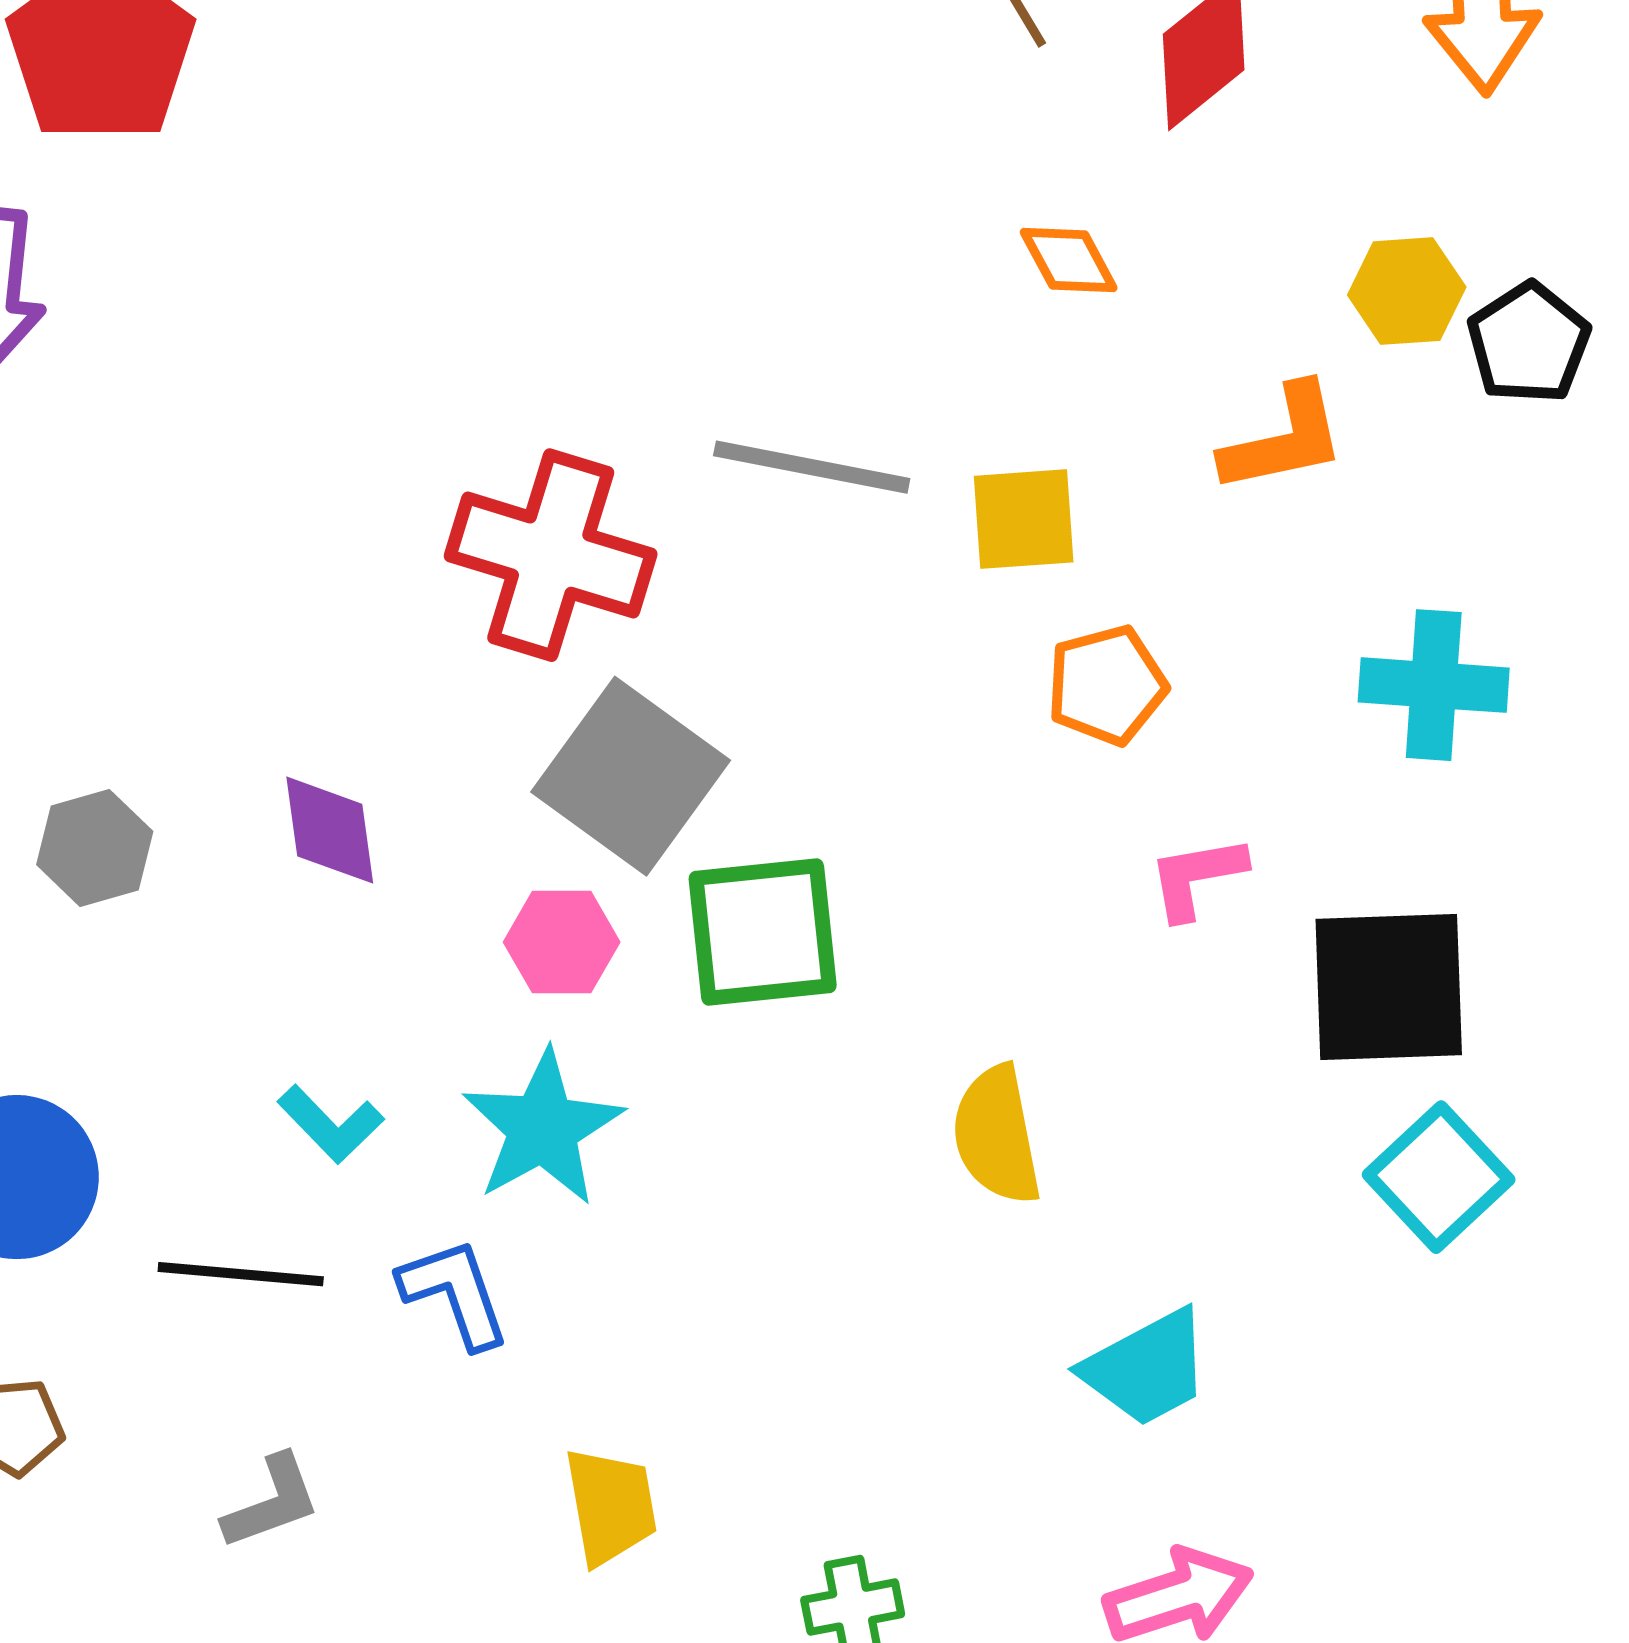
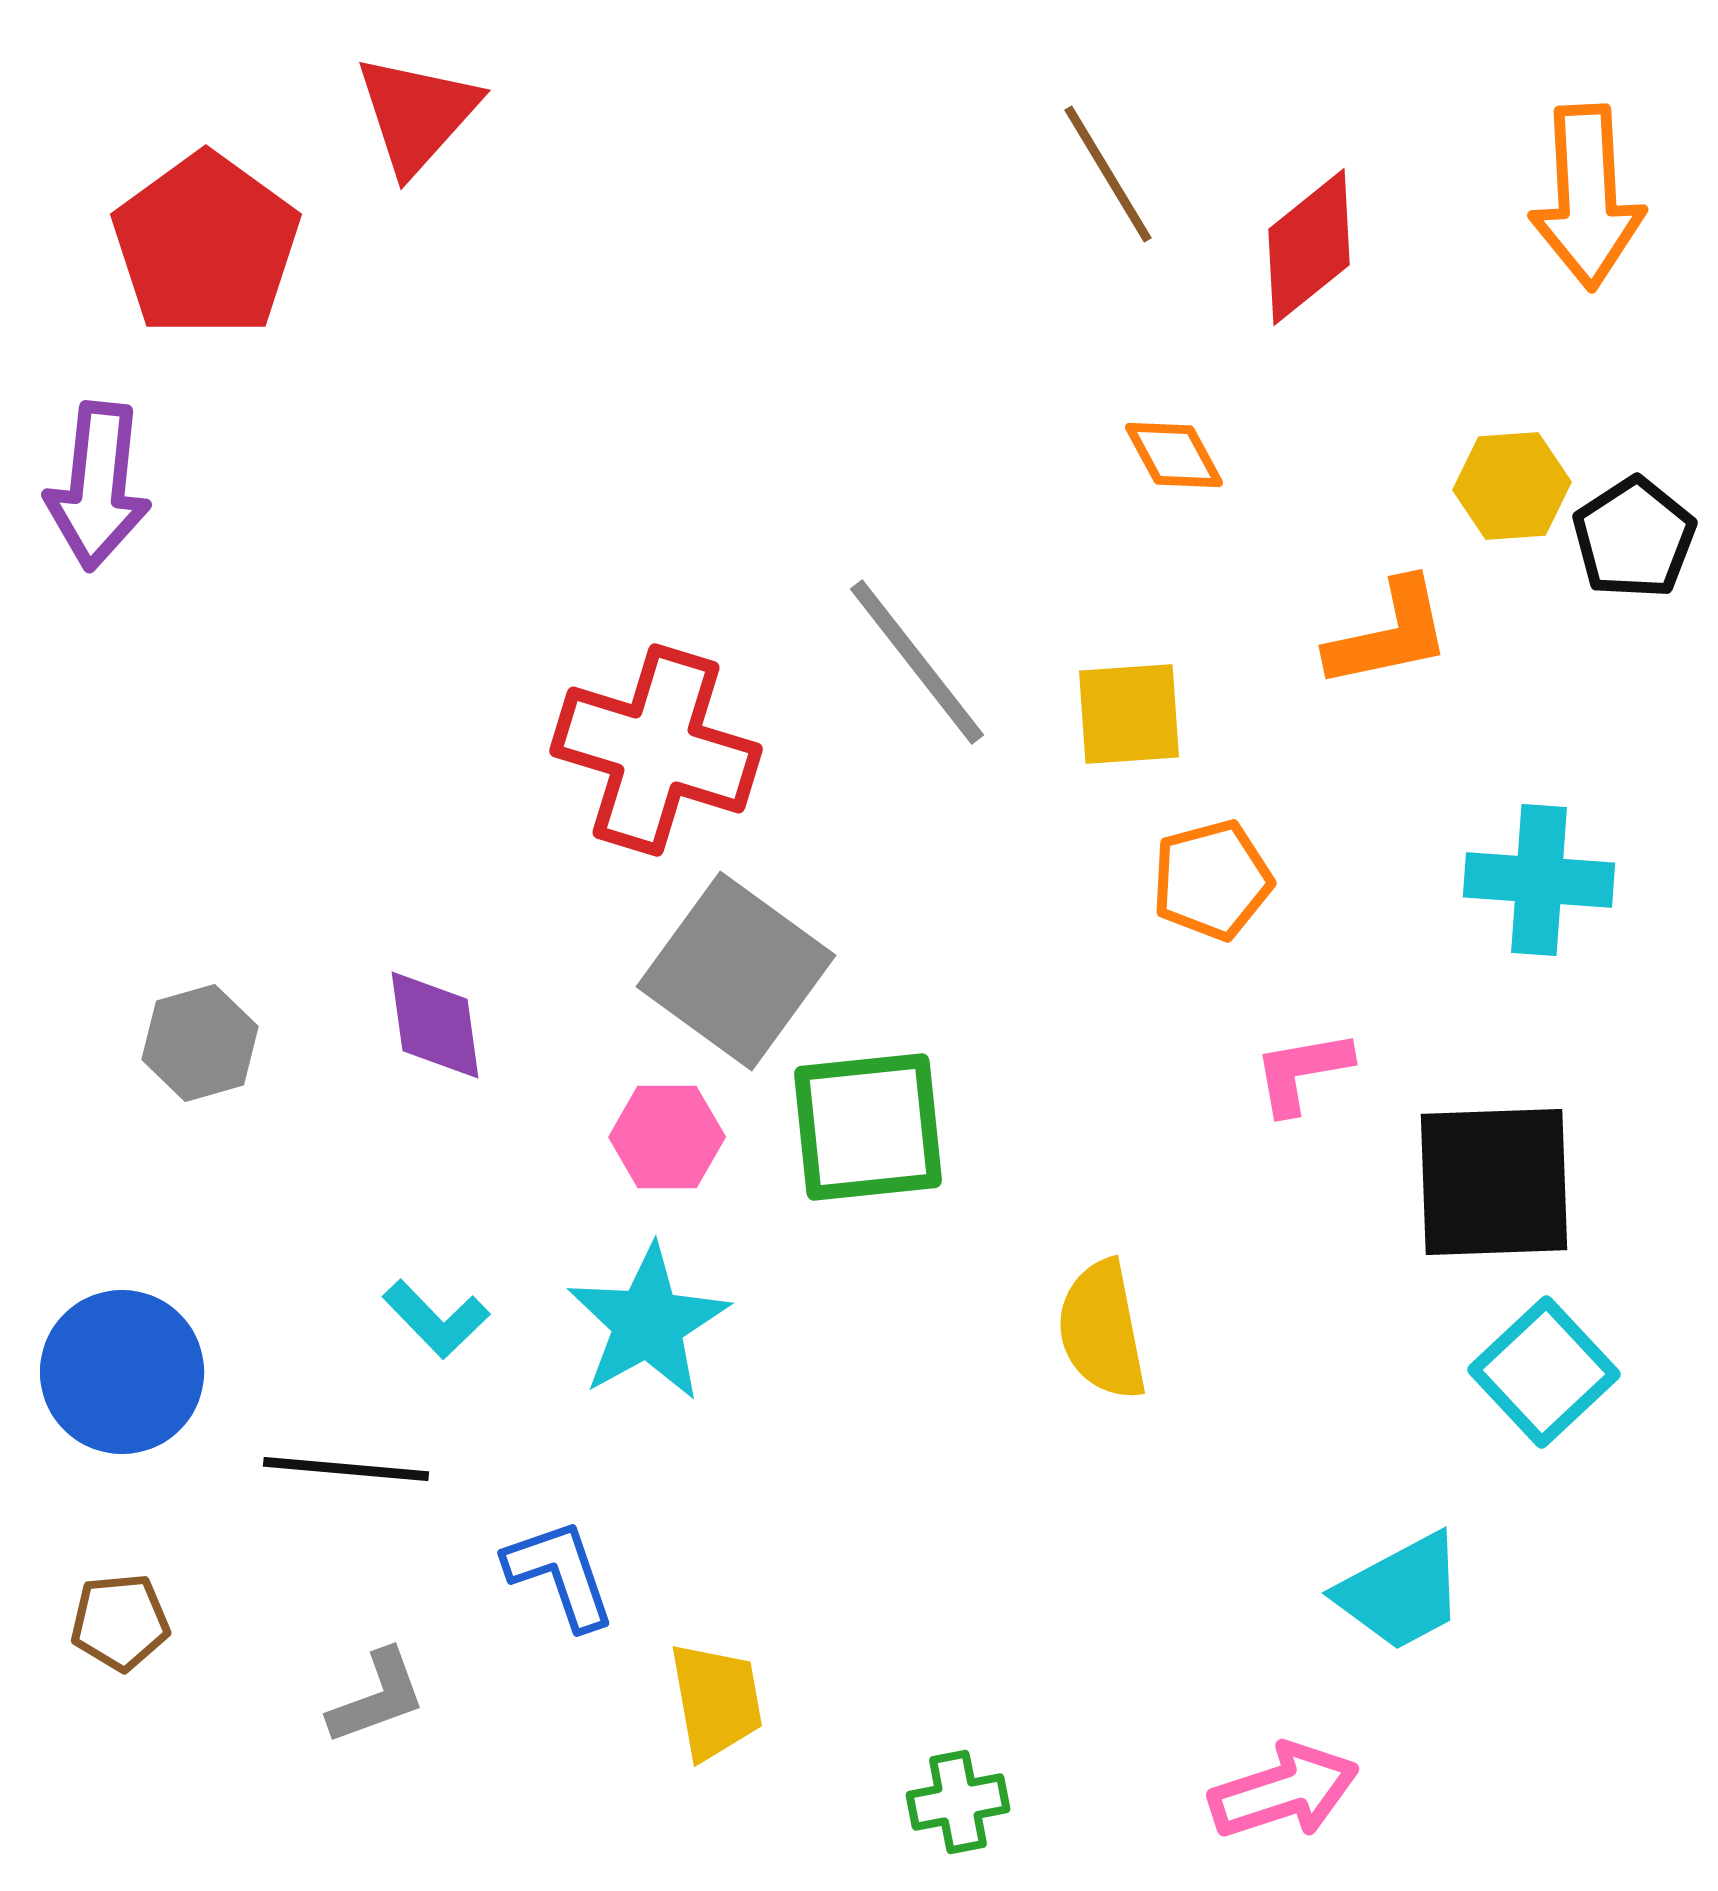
gray line: (812, 467) -> (917, 662), turned 41
blue L-shape: (455, 1293) -> (560, 1574), moved
cyan trapezoid: (1147, 1368) -> (1401, 1592), moved

